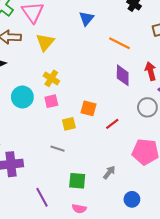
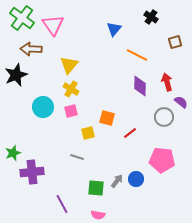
blue triangle: (86, 18) -> (114, 29), moved
yellow triangle: (45, 42) -> (69, 65), moved
gray arrow: (109, 172) -> (117, 181), moved
blue circle: (132, 199) -> (136, 179), moved

